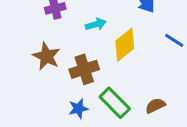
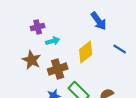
cyan arrow: (96, 24) -> (53, 41), moved

